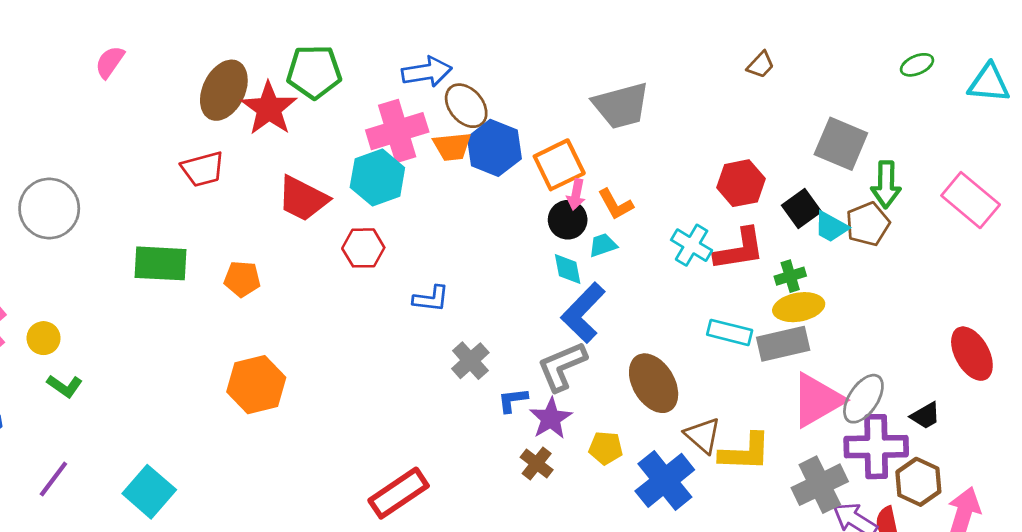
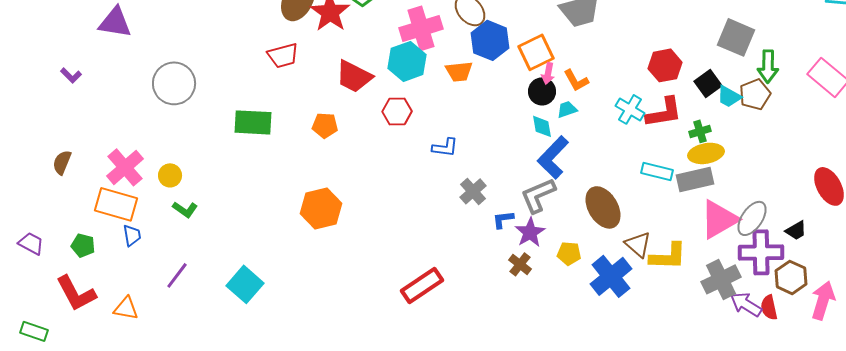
orange trapezoid: (452, 147) -> (459, 71), moved
orange pentagon: (242, 279) -> (325, 125), moved

